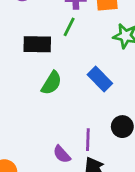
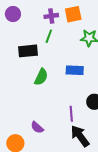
blue rectangle: (100, 79) -> (75, 70), turned -36
purple semicircle: (62, 154) -> (37, 127), moved

